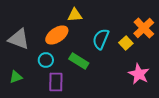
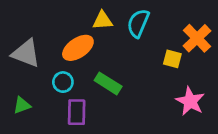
cyan semicircle: (101, 39) -> (138, 23), moved
yellow square: (126, 43) -> (172, 59), turned -32

